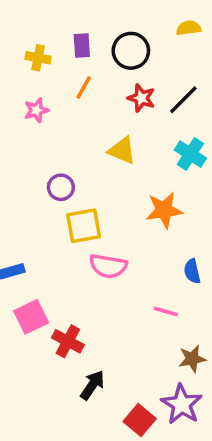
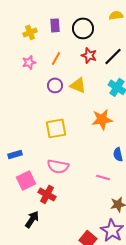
yellow cross: (38, 58) -> (30, 32), turned -32
orange line: (84, 88) -> (56, 58), moved
purple circle: (61, 187) -> (55, 85), moved
pink semicircle: (108, 266) -> (58, 166), moved
black arrow: (92, 385) -> (32, 219), moved

